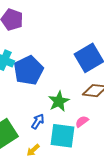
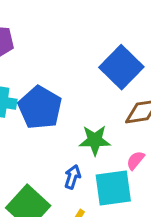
green star: (59, 101) -> (95, 140), turned -30

